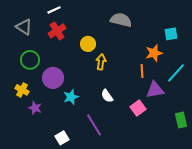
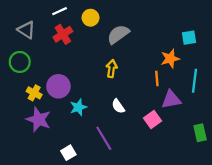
gray semicircle: (121, 20) -> (118, 34), moved, turned -50
yellow circle: (88, 44) -> (91, 18), moved
green circle: (30, 60) -> (20, 62), moved
cyan line: (176, 73) -> (194, 81), turned -35
yellow cross: (22, 90) -> (34, 93), moved
purple star: (35, 108) -> (39, 119), size x1.6

